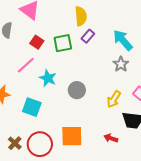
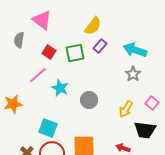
yellow semicircle: (81, 16) -> (93, 26), turned 42
cyan arrow: (123, 40) -> (135, 50), turned -30
cyan square: (32, 107) -> (48, 128), moved

